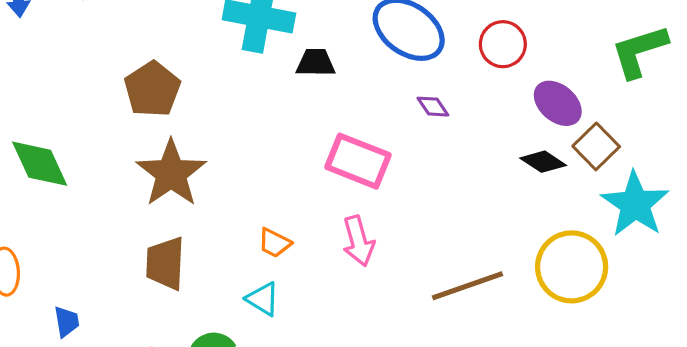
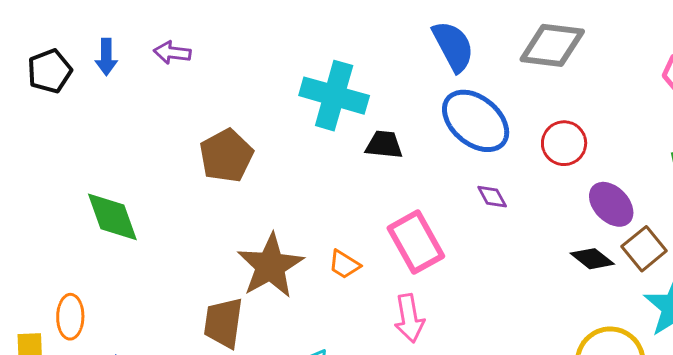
pink rectangle: (358, 161) -> (416, 242), turned 34
brown star: (171, 173) -> (270, 266), moved
orange trapezoid: (274, 243) -> (344, 264), moved

